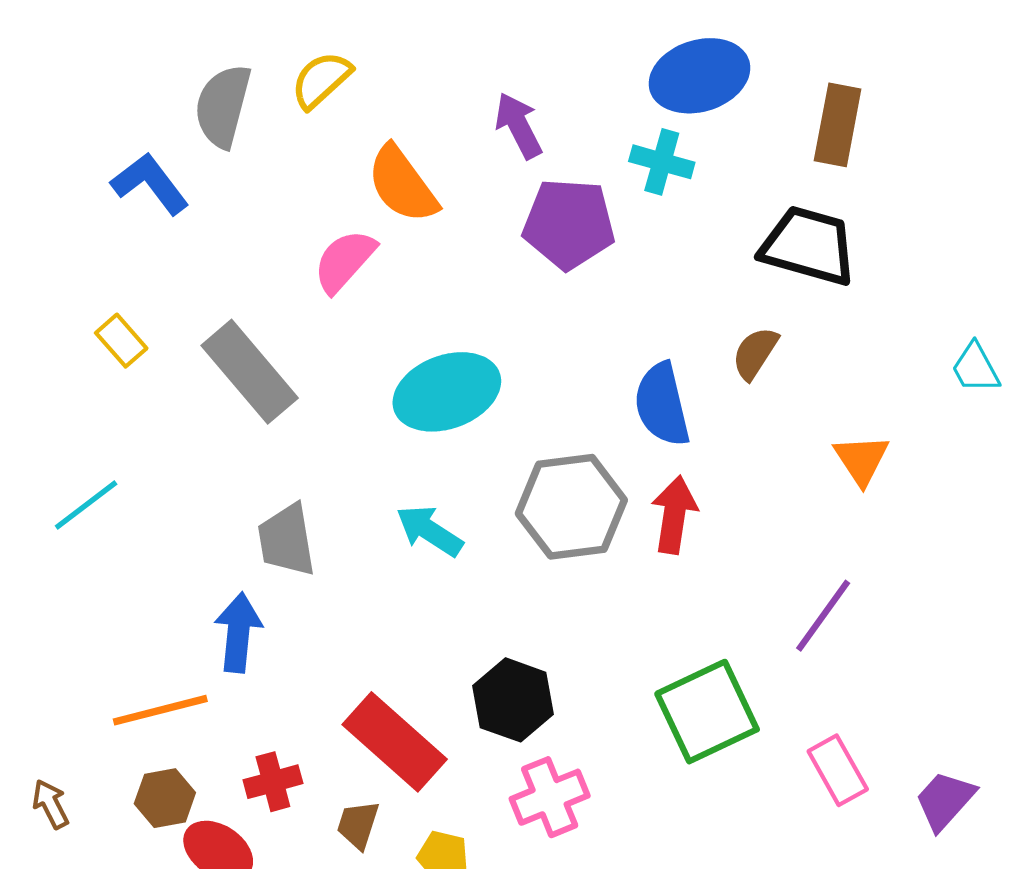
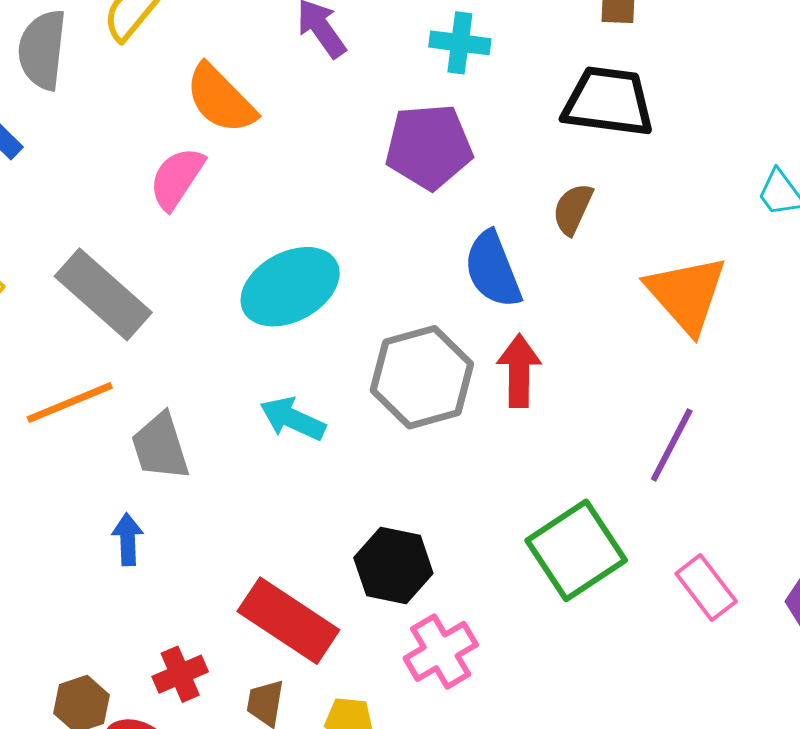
purple pentagon: (569, 224) -> (429, 147), moved
orange triangle: (862, 460) -> (687, 294), size x1.6
blue arrow: (238, 632) -> (128, 539), size x0.7
orange line: (160, 710) -> (70, 403), moved

